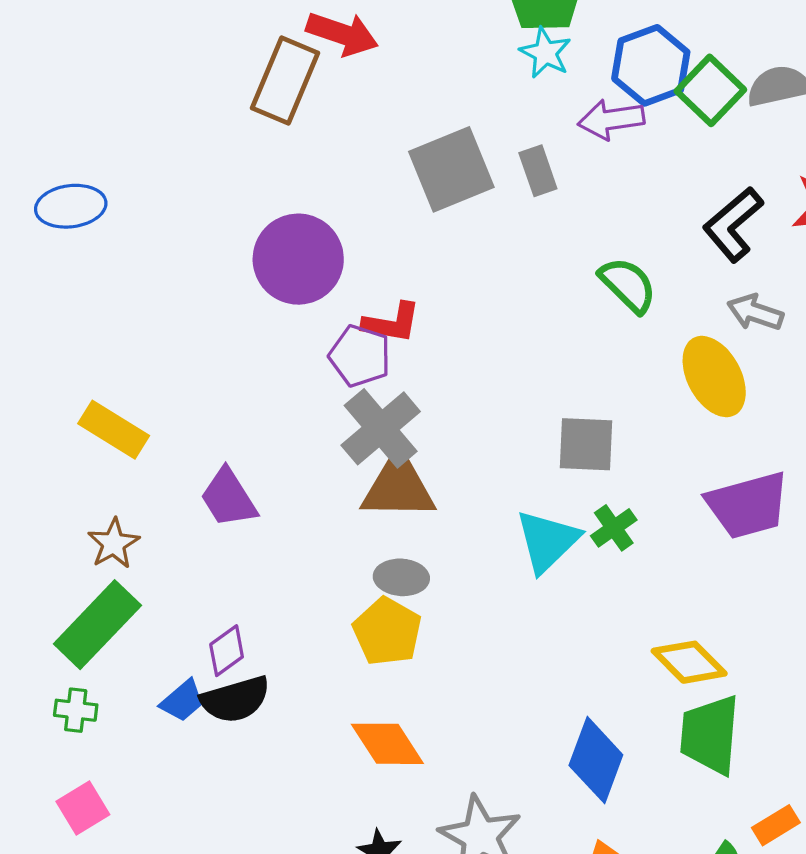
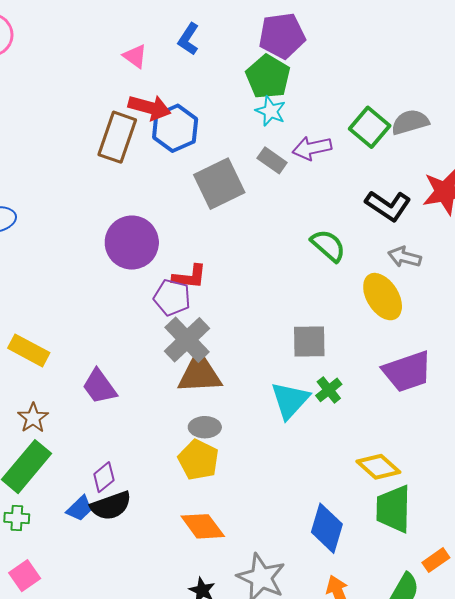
blue hexagon: (651, 65) -> (175, 128), moved
gray rectangle: (538, 171) -> (272, 160), moved, turned -32
black L-shape: (733, 224) -> (388, 206), turned -102

